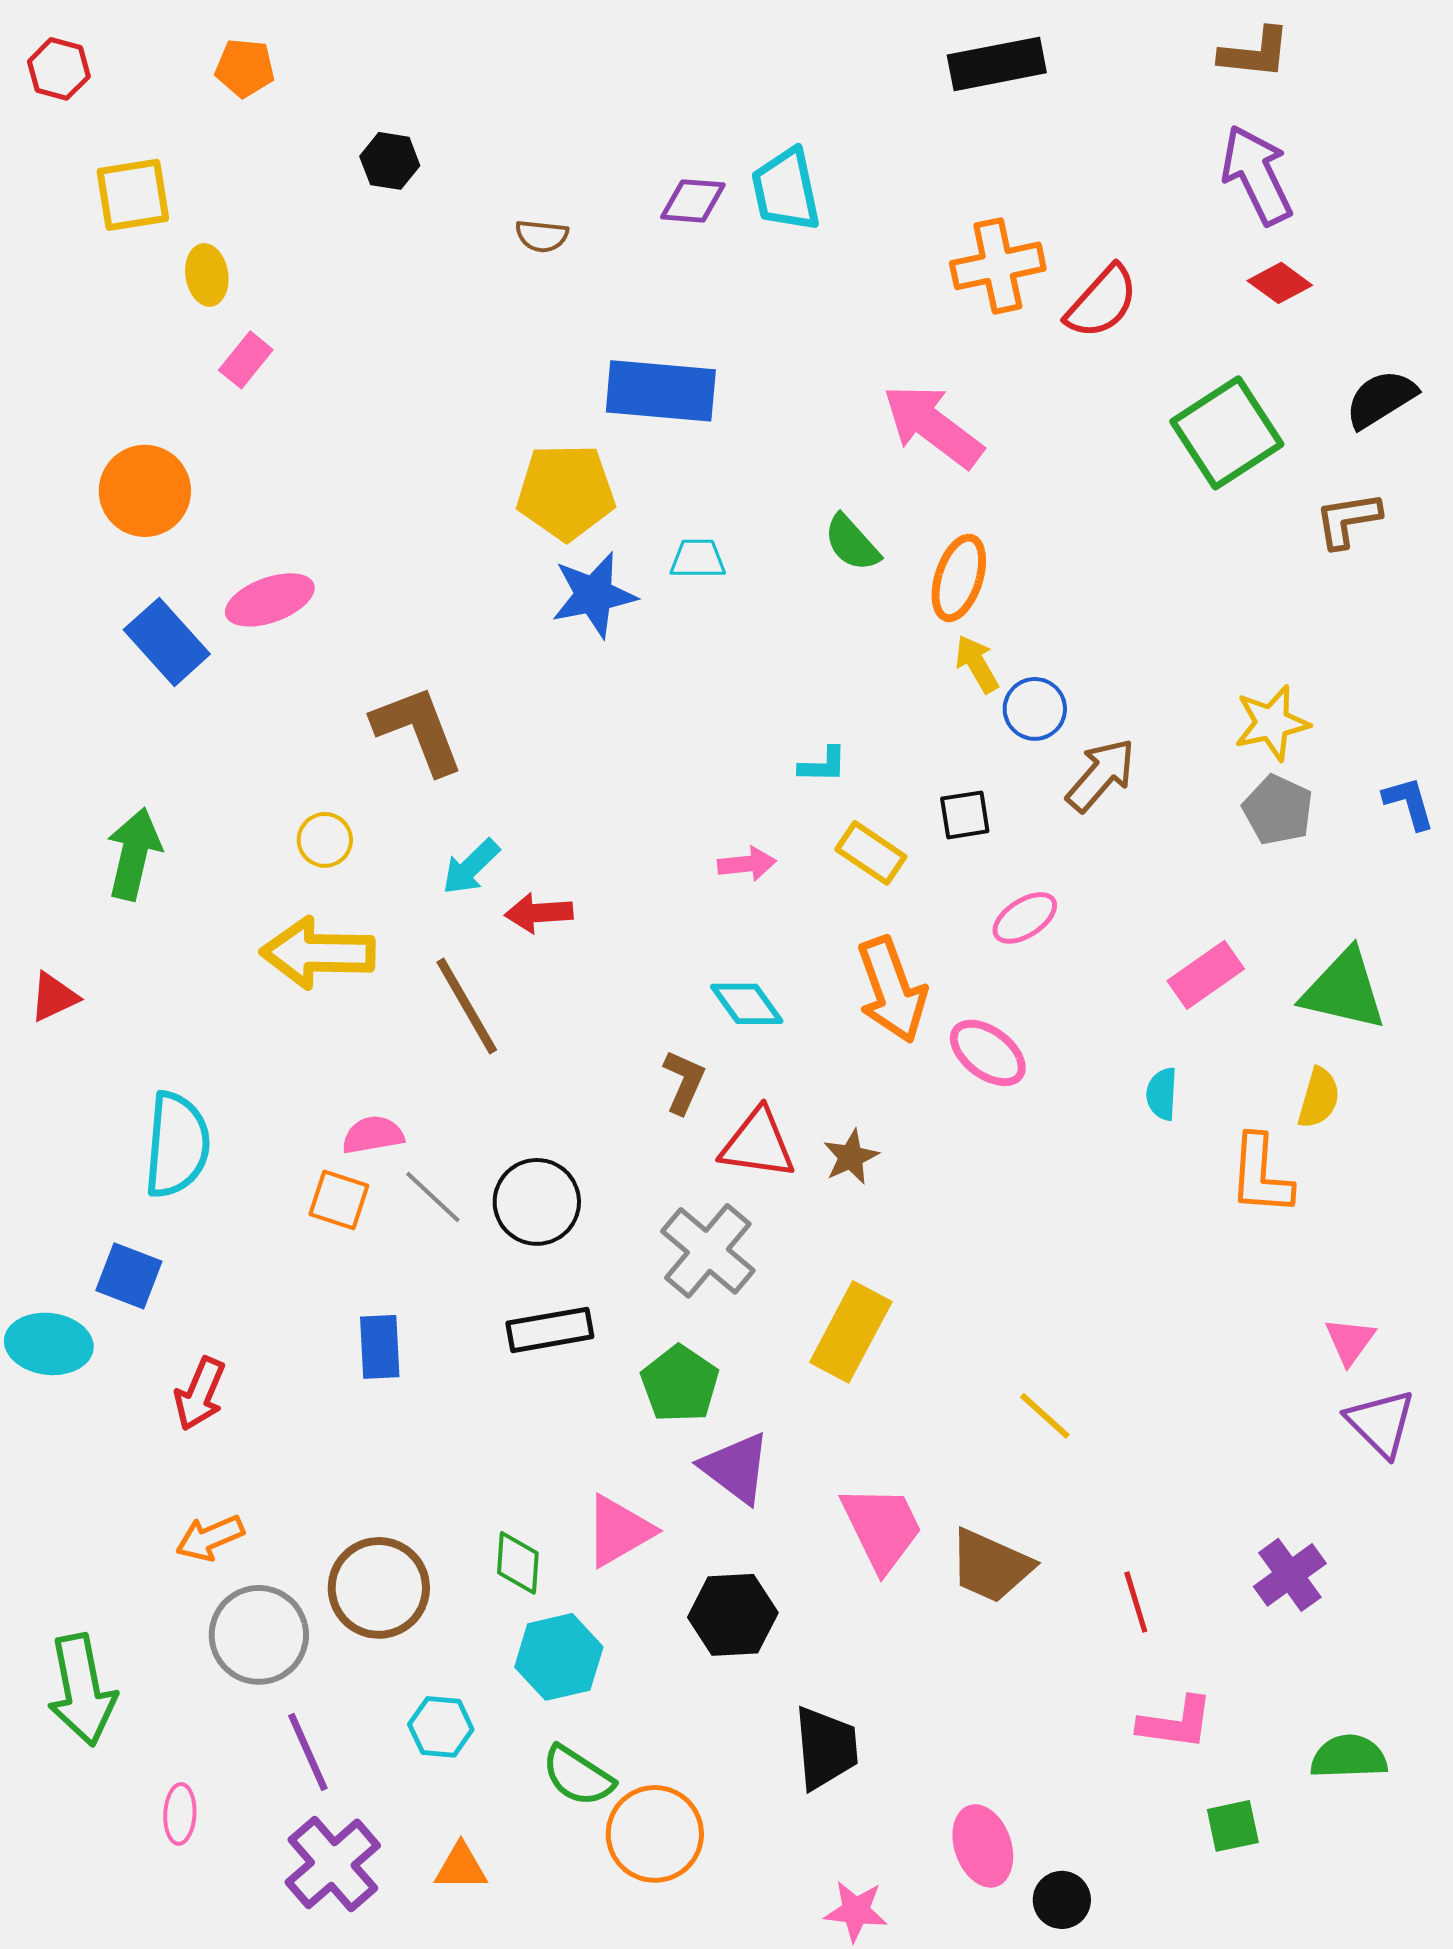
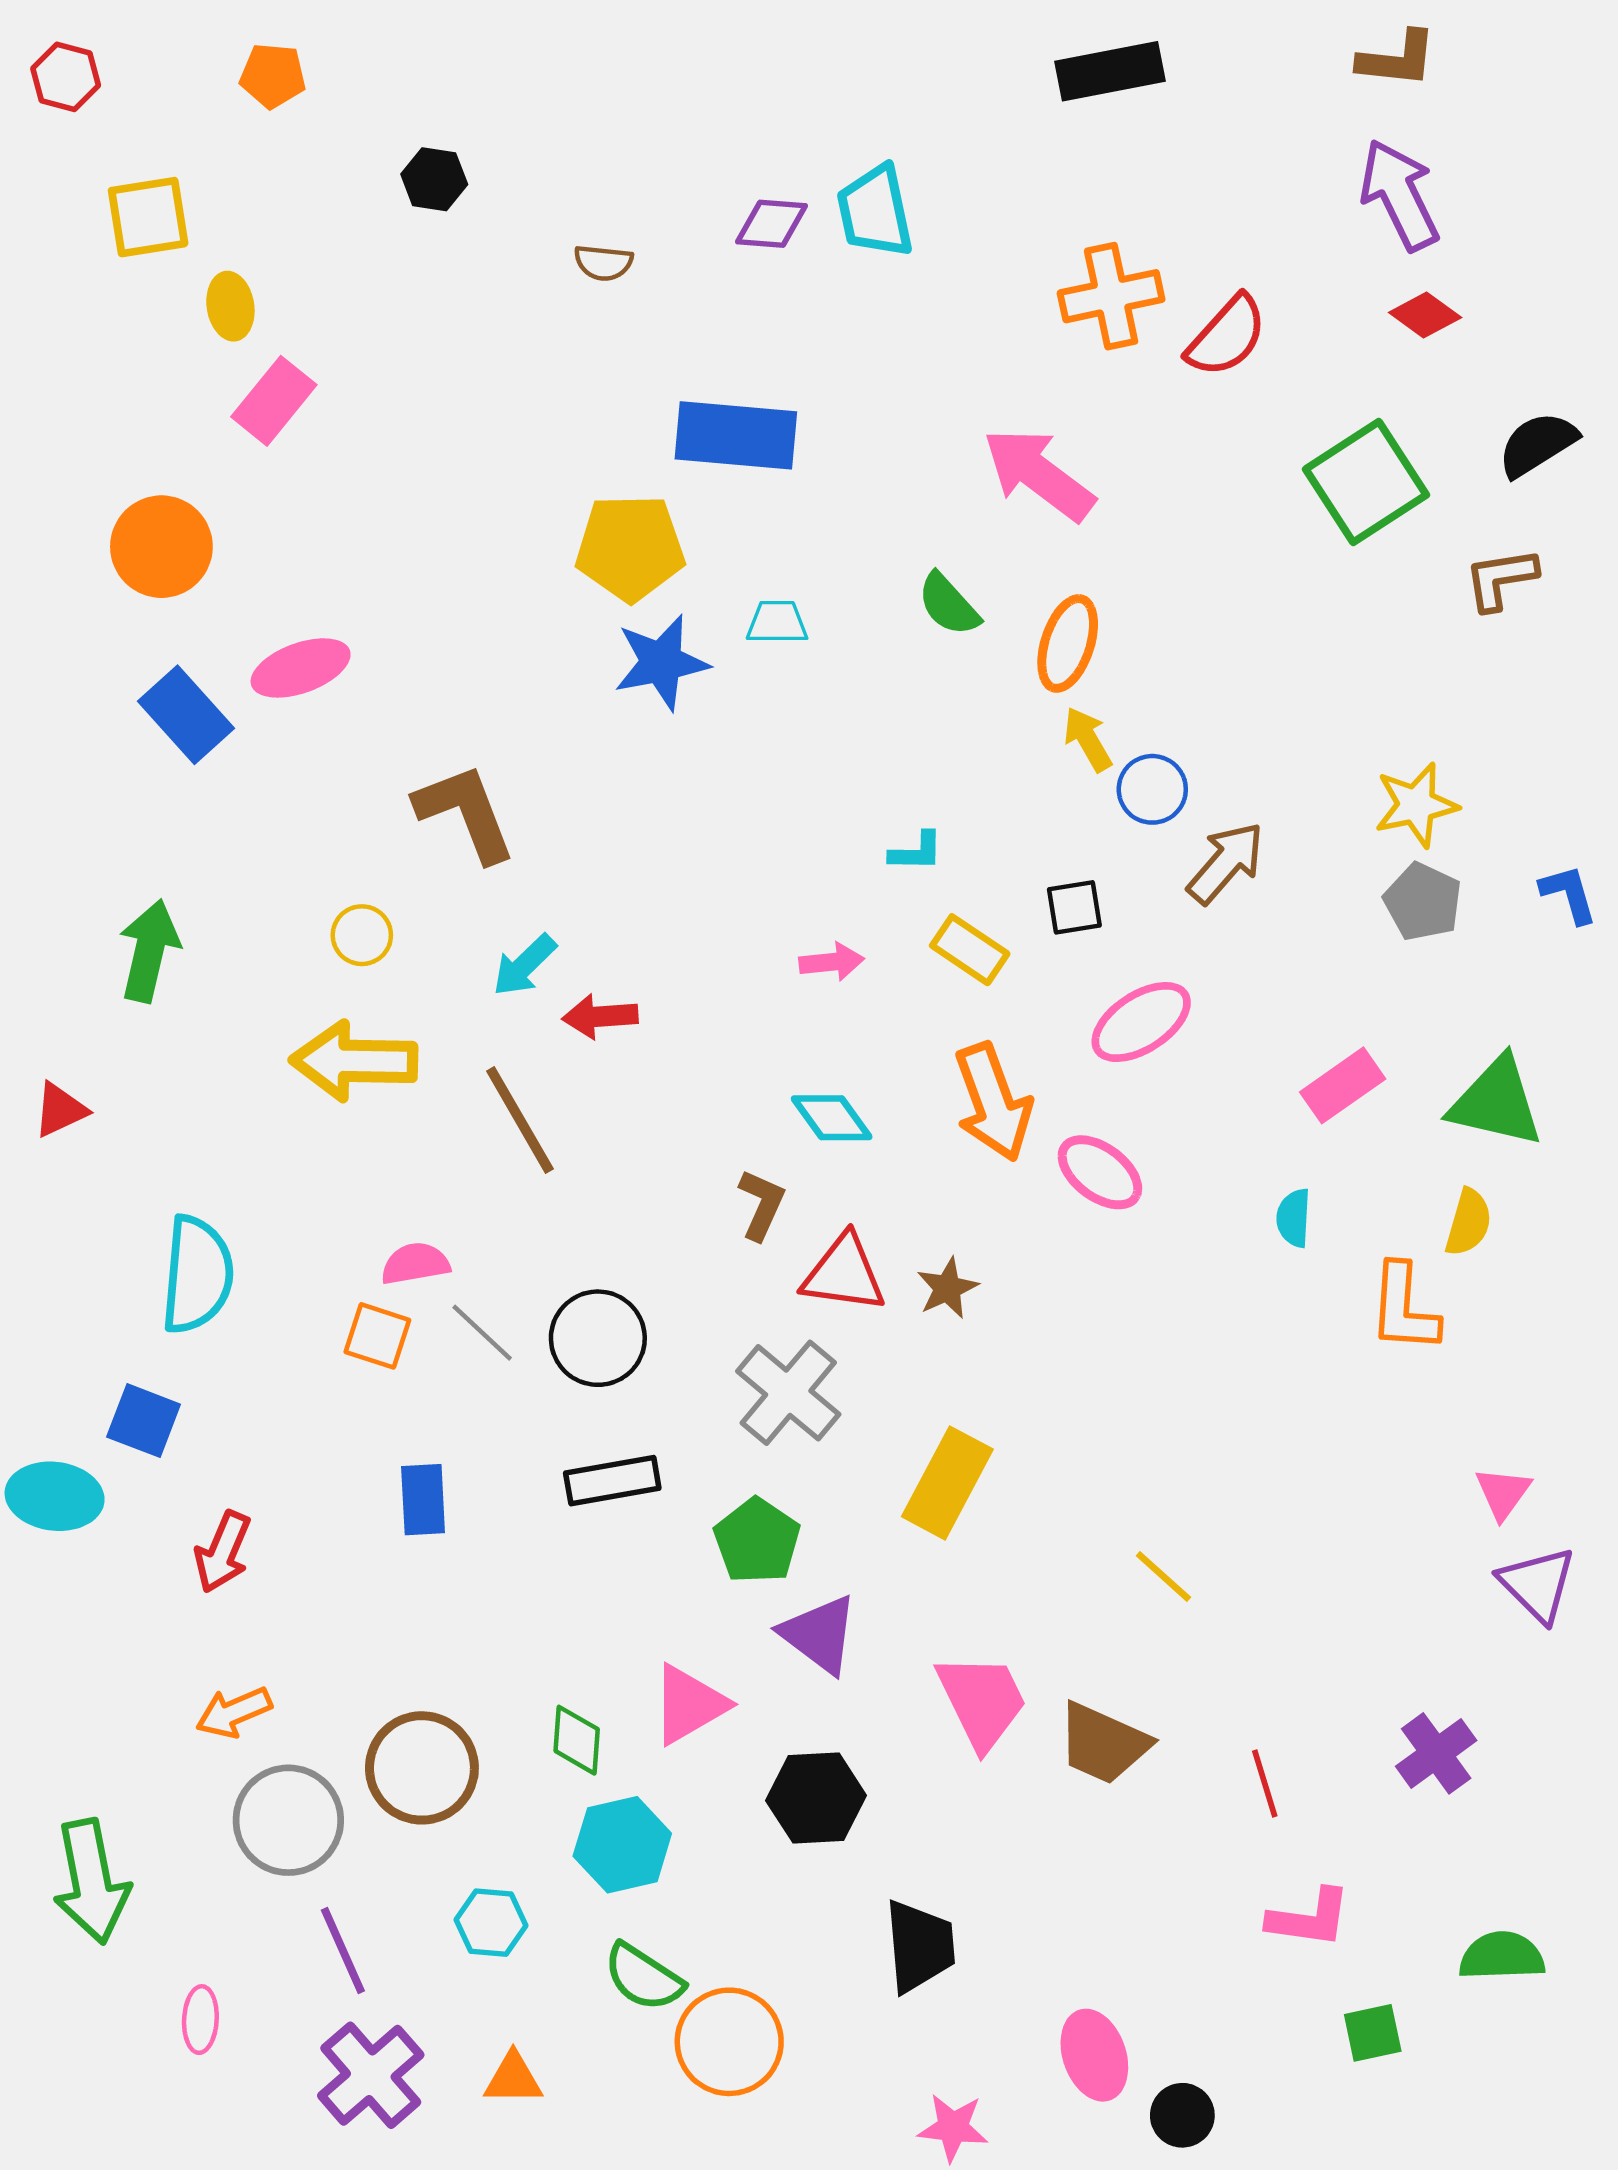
pink rectangle: (246, 360) -> (274, 401), size x1.4
pink ellipse: (1025, 918) -> (1141, 1022), size x1.4

